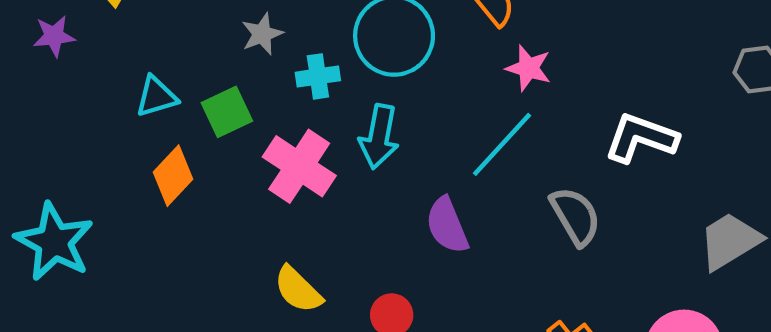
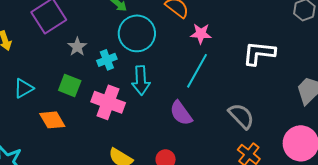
cyan triangle: (156, 97) -> (24, 88), moved
green square: (227, 112) -> (70, 85), turned -30
orange diamond: (173, 176) -> (52, 120), turned -60
gray semicircle: (575, 216) -> (241, 116), moved

